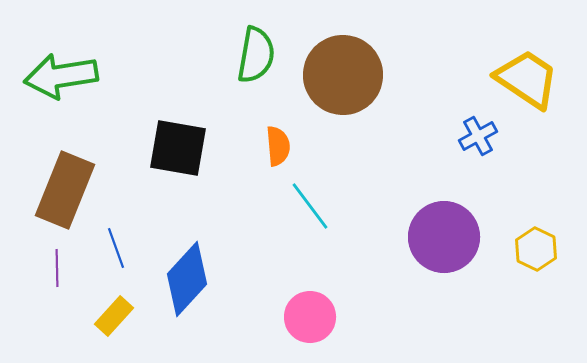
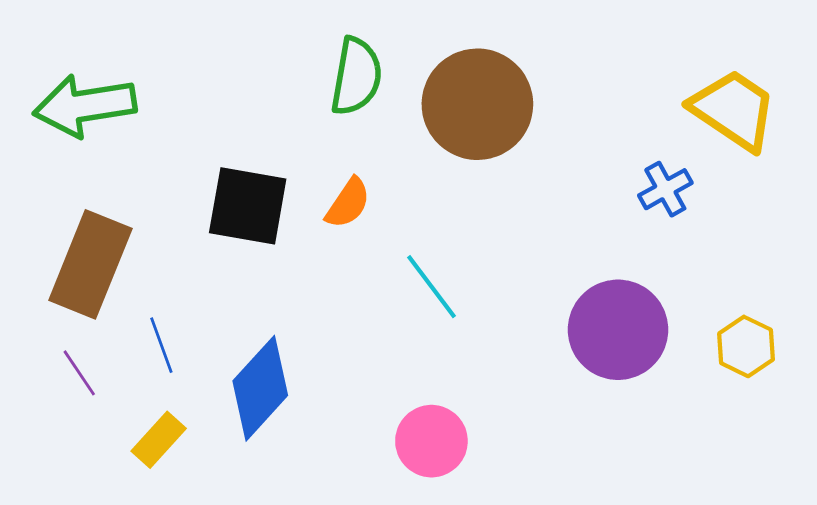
orange semicircle: (278, 146) -> (348, 203), moved, turned 39
purple line: (57, 268) -> (79, 373), turned -33

